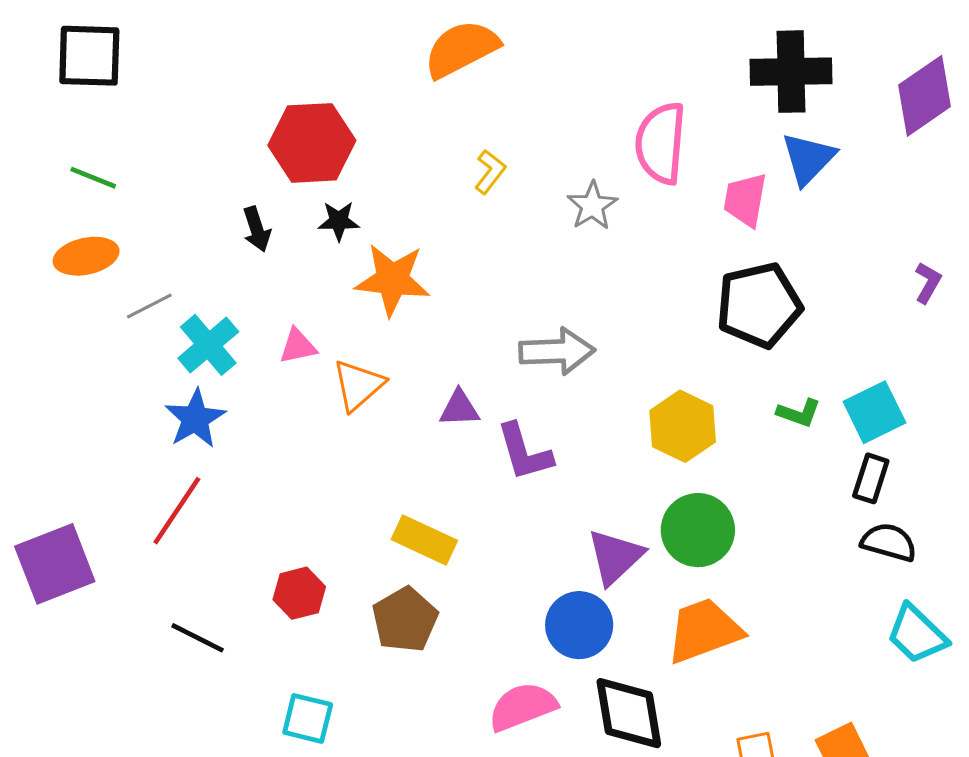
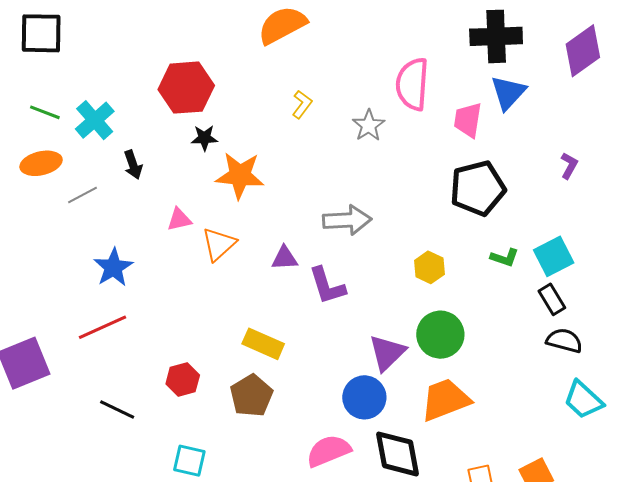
black arrow: (257, 229) -> (133, 165), moved
purple L-shape: (928, 283) -> (569, 166), moved
cyan cross: (208, 345) -> (95, 120), moved
yellow hexagon: (683, 426) -> (429, 267), size x0.7
black rectangle: (871, 478) -> (552, 299), turned -48
red line: (177, 511) -> (102, 327), turned 33

